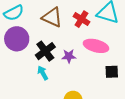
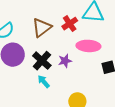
brown triangle: (52, 17) -> (42, 28), turned -50
red cross: (81, 19) -> (70, 24), turned 35

